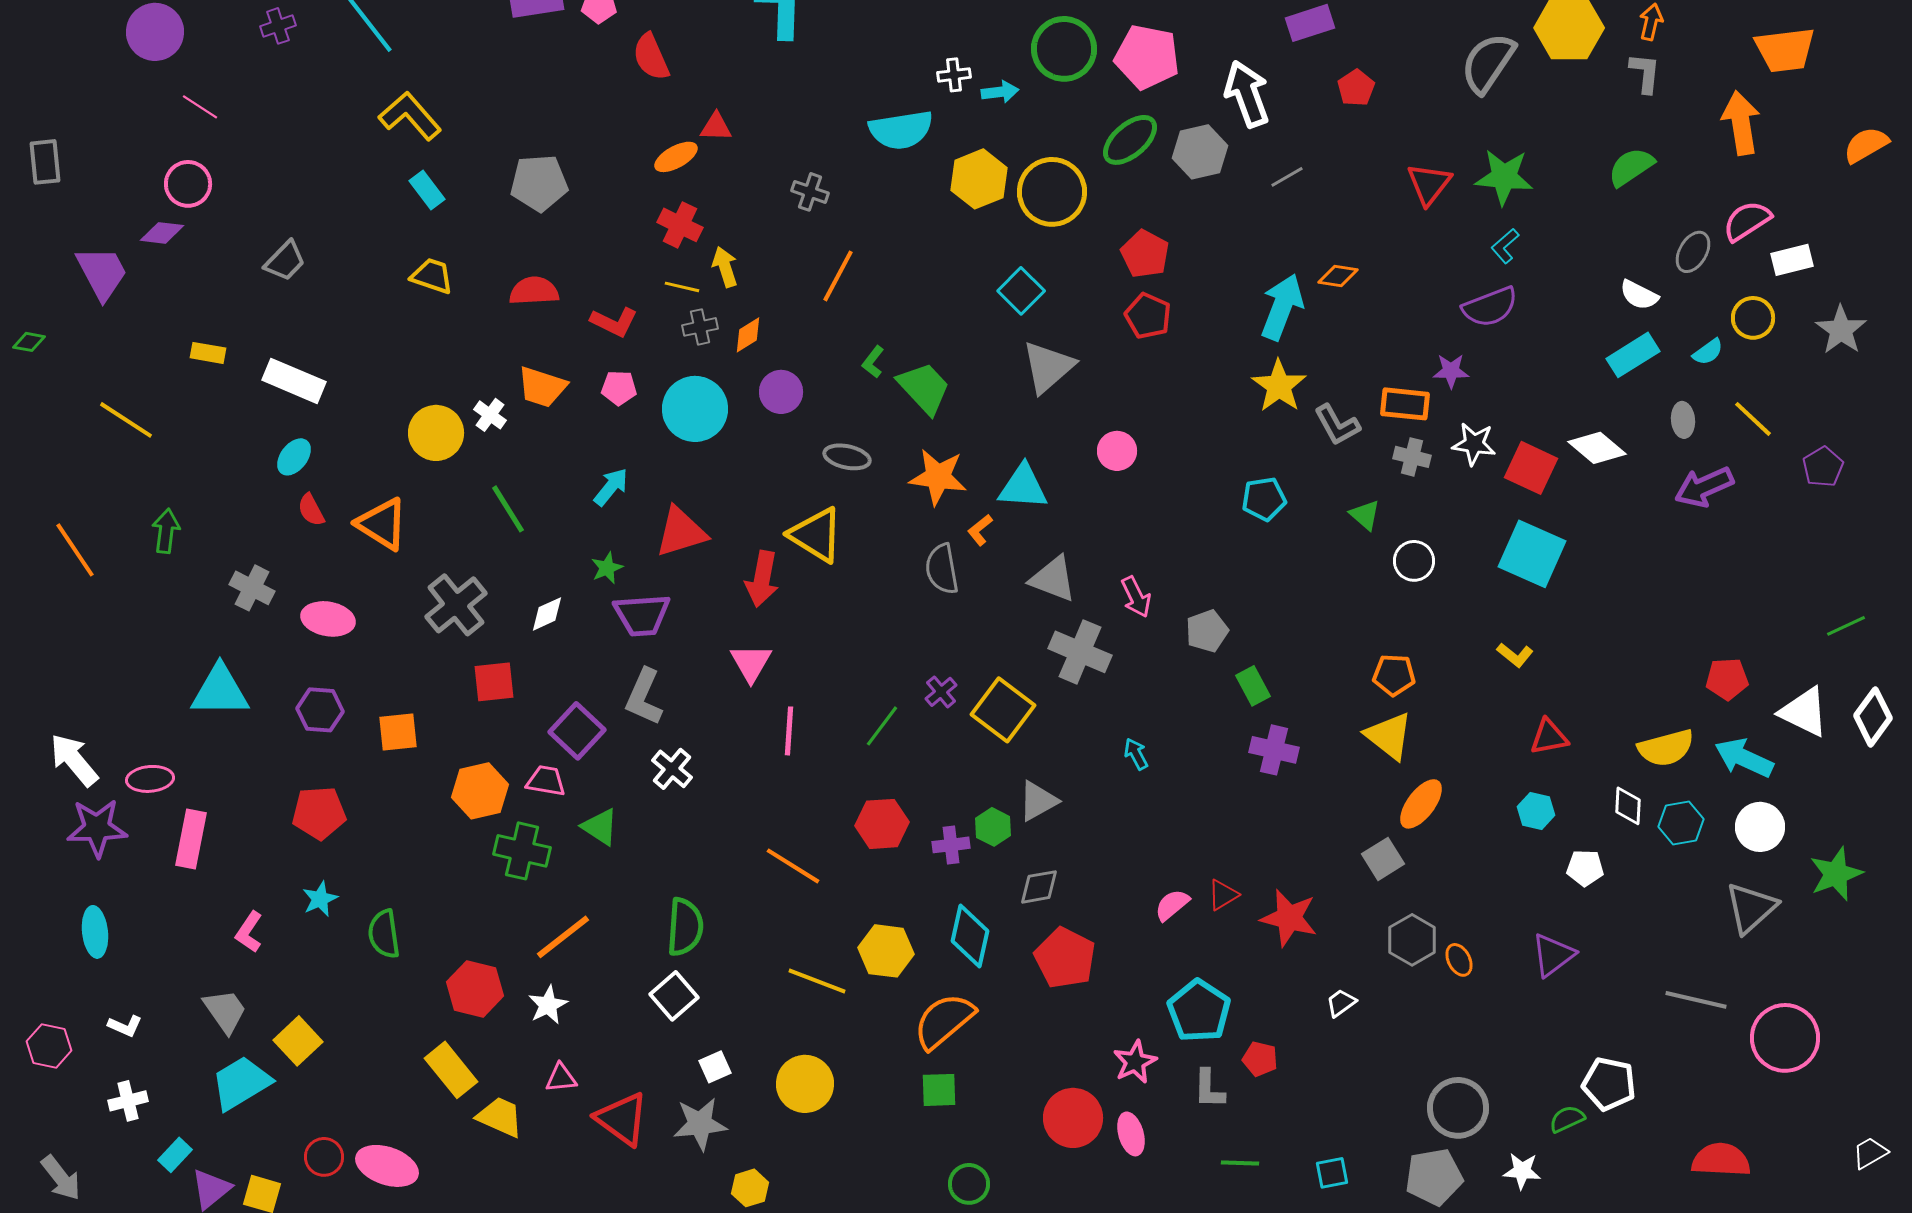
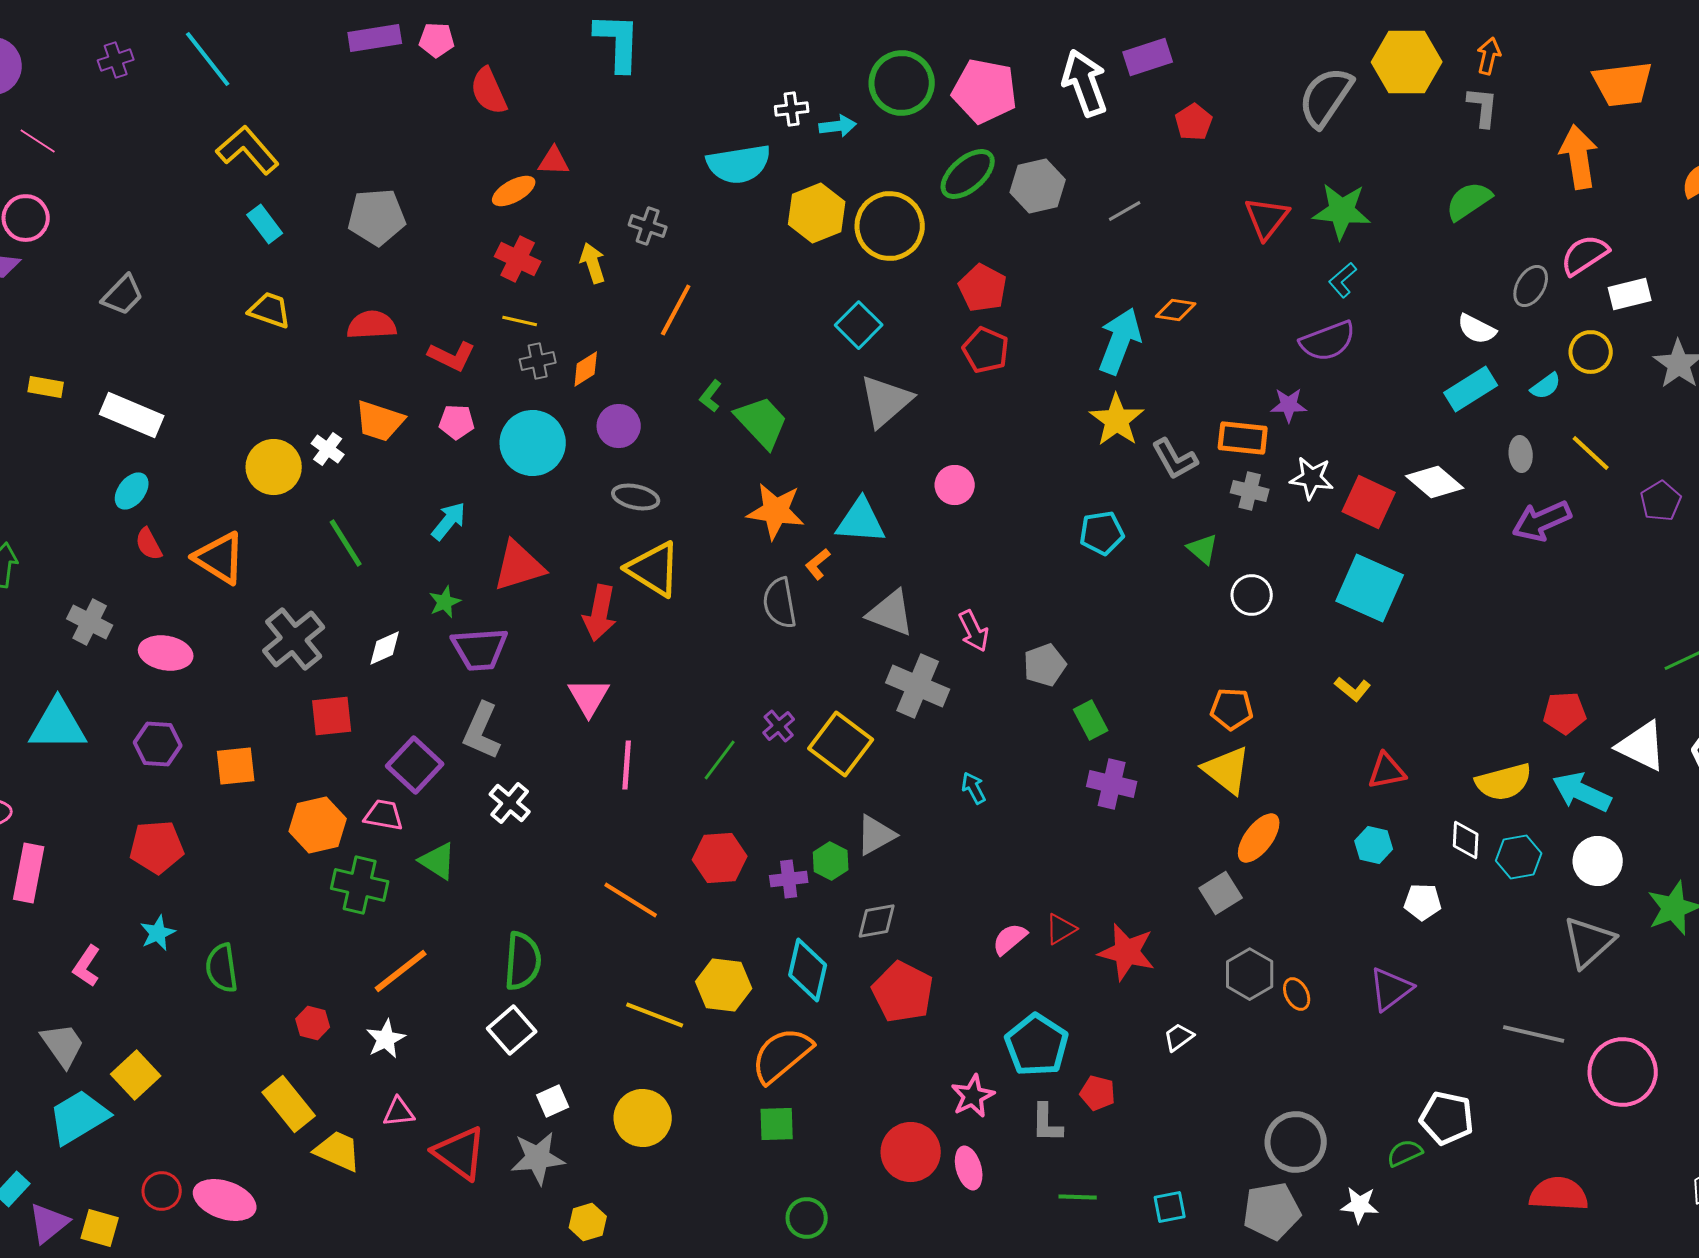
white arrow: (1247, 94) -> (1085, 83), moved
yellow arrow: (725, 267) -> (593, 263), moved
gray ellipse: (847, 457) -> (636, 497), moved
red hexagon: (475, 989) -> (313, 1023), size x0.6

